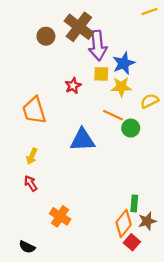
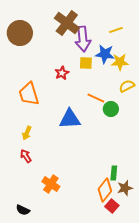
yellow line: (150, 11) -> (116, 30), moved
brown circle: (46, 36) -> (20, 33), moved, size x1.6
blue star: (124, 63) -> (105, 54), turned 30
yellow star: (121, 87) -> (120, 62), moved

